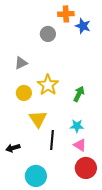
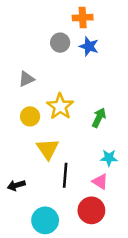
blue star: (83, 26) -> (89, 46), moved
cyan star: (77, 126) -> (109, 158), moved
red circle: (86, 168) -> (91, 210), moved

